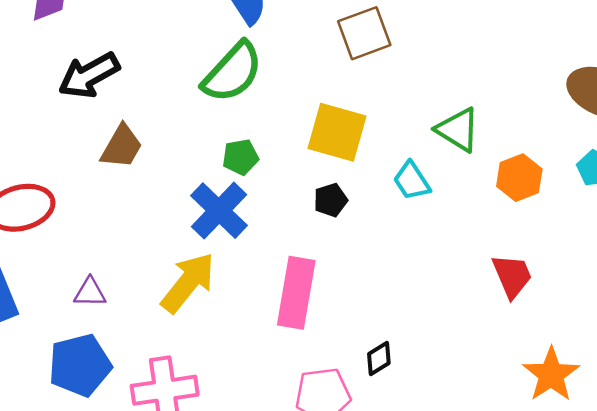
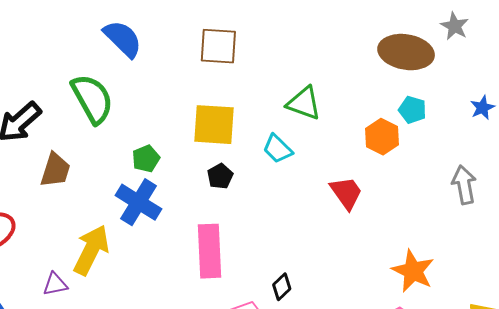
brown square: (364, 33) -> (218, 46), turned 36
green semicircle: (232, 72) -> (92, 99), moved, turned -60
orange hexagon: (519, 178) -> (382, 137), moved
red trapezoid: (512, 276) -> (346, 193), moved
yellow arrow: (188, 283) -> (91, 250), moved

